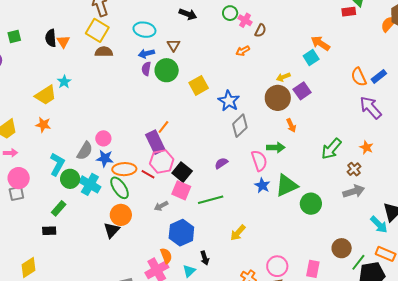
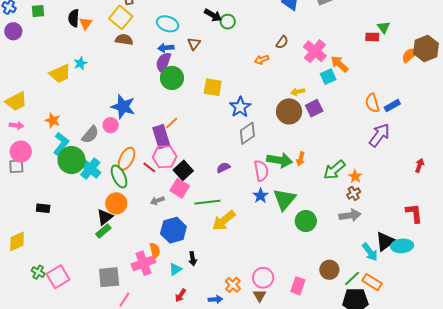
green circle: (230, 13) -> (228, 22), moved
pink cross: (245, 20) -> (315, 51), moved, size x1.6
purple semicircle: (146, 69) -> (163, 63), size x1.5
green circle: (167, 70) -> (172, 78), moved
yellow square: (199, 85) -> (213, 87), turned 30
purple arrow: (371, 108) -> (379, 135), turned 70
orange star: (43, 125) -> (53, 120), moved
orange arrow: (291, 125) -> (301, 159), moved, turned 32
green arrow: (276, 147) -> (280, 160), size x1.4
orange star: (366, 147) -> (355, 176), moved
blue star: (105, 158) -> (123, 107), moved, size x1.4
orange ellipse: (124, 169) -> (127, 159), turned -70
green circle: (70, 179) -> (71, 160), size x1.4
green triangle: (286, 185) -> (284, 199), turned -35
green rectangle: (59, 208) -> (103, 231), moved
yellow arrow: (238, 233) -> (224, 221), moved, size x1.4
green line: (358, 262) -> (352, 278), moved

